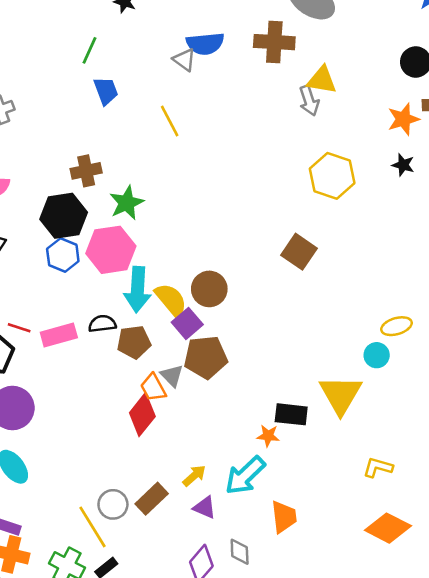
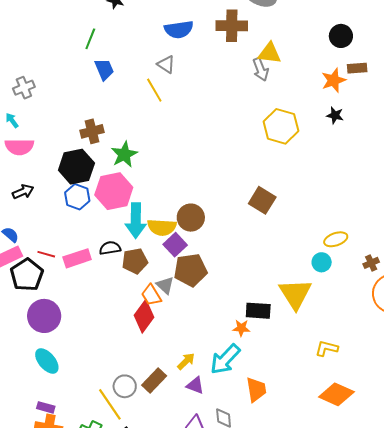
gray triangle: (184, 60) -> (166, 64), moved
brown square: (299, 252) -> (262, 200), moved
yellow semicircle: (171, 300) -> (162, 227), turned 136

